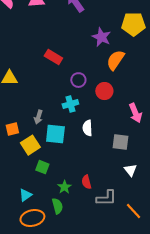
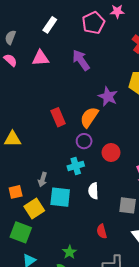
red rectangle: (53, 57) -> (58, 117), turned 36
orange semicircle: (115, 60) -> (89, 117), moved
green square: (42, 167) -> (21, 232), moved, size x1.5
red semicircle: (86, 182) -> (102, 231), moved

